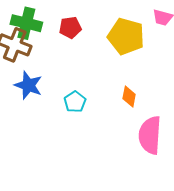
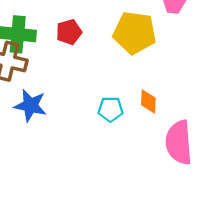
cyan pentagon: (75, 102) -> (111, 109), moved, turned -30

